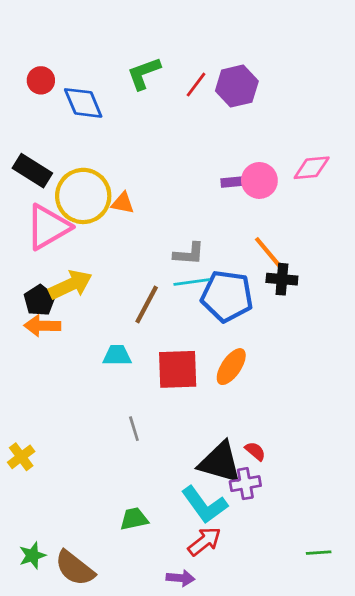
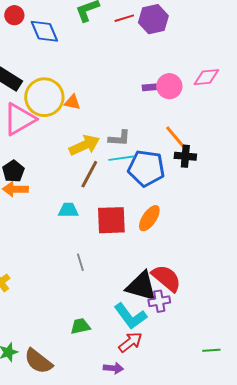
red line: (196, 85) -> (124, 18), turned 36
yellow arrow: (70, 285) -> (84, 145), moved
red semicircle: (255, 451) -> (166, 278), size x2.0

